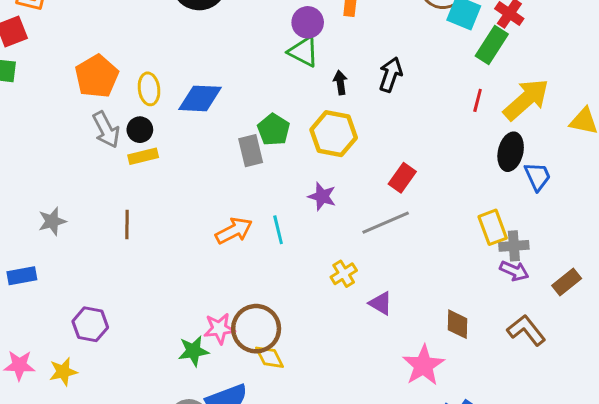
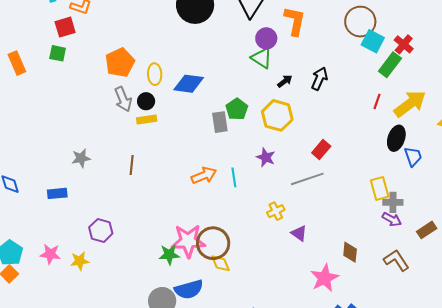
black arrow: (340, 83) -> (285, 81), turned 56
pink star: (219, 329) -> (188, 241), size x1.6

